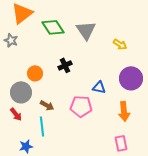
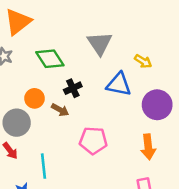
green diamond: (53, 27) -> (50, 59), moved
blue triangle: (99, 87) -> (119, 84), moved, size x1.5
brown arrow: (47, 105) -> (60, 110), moved

